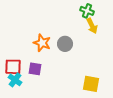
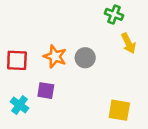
yellow arrow: (92, 26) -> (128, 43), moved
red square: (13, 67) -> (17, 60), moved

